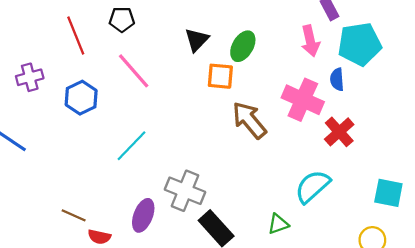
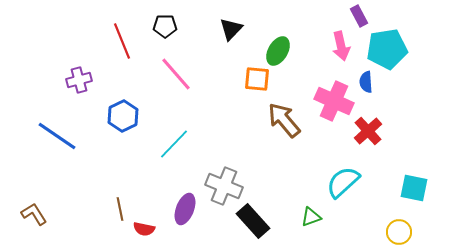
black triangle: (197, 40) -> (231, 29), moved
blue hexagon: (81, 98) -> (123, 116), moved
brown line: (74, 215) -> (120, 209), turned 55

